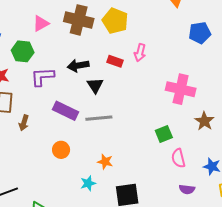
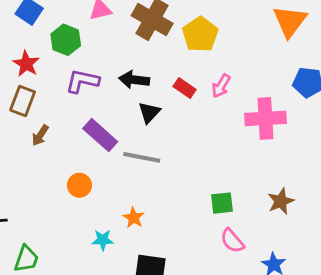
pink cross: (181, 89) -> (265, 118), moved, turned -32
pink semicircle: (178, 158) -> (232, 241), turned -42

